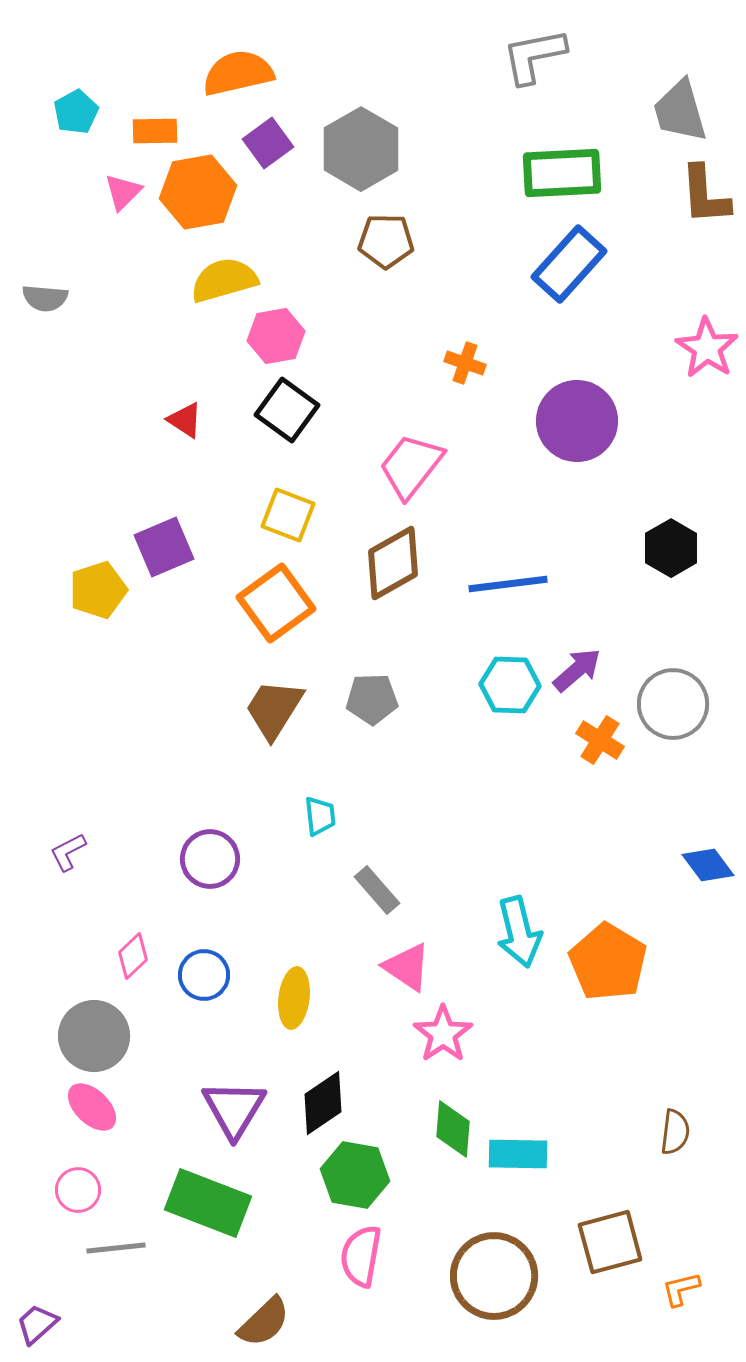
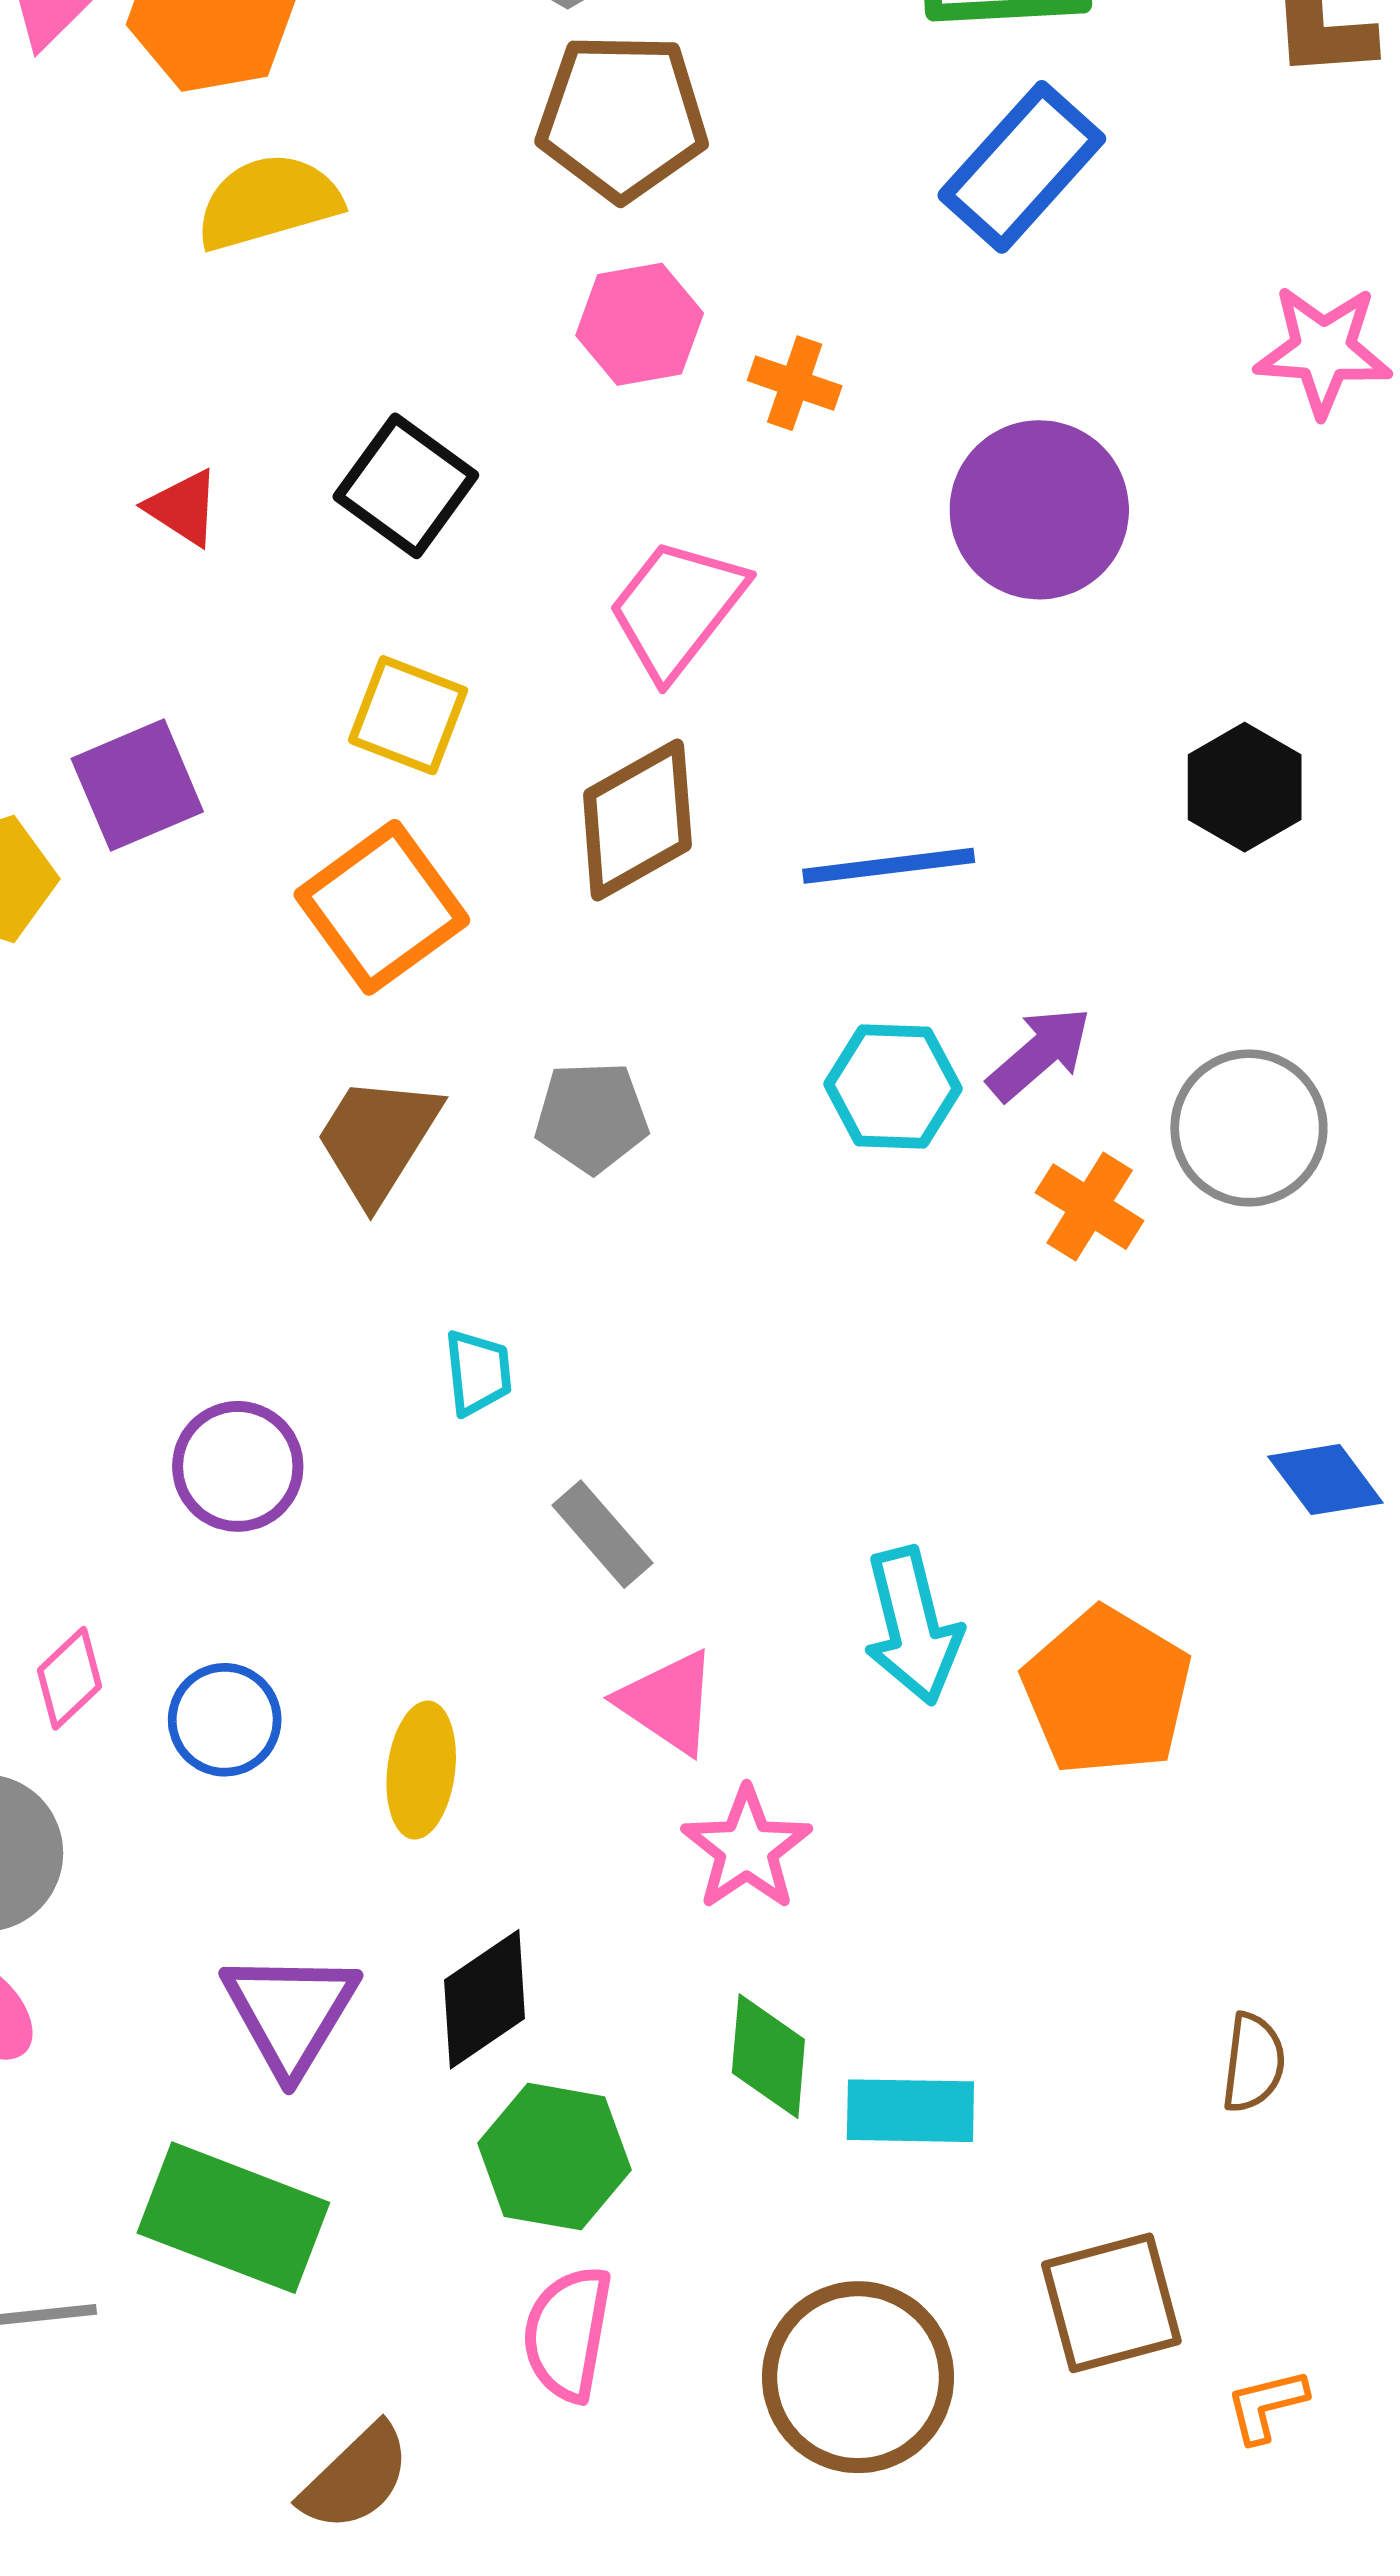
brown pentagon: (386, 241) -> (622, 117), size x1.4
pink hexagon: (276, 336) -> (640, 324), moved
pink star: (707, 348) -> (1323, 350), turned -30

